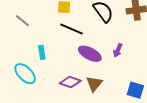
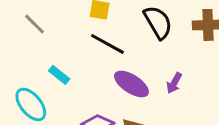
cyan rectangle: (42, 52) -> (59, 75), turned -48

